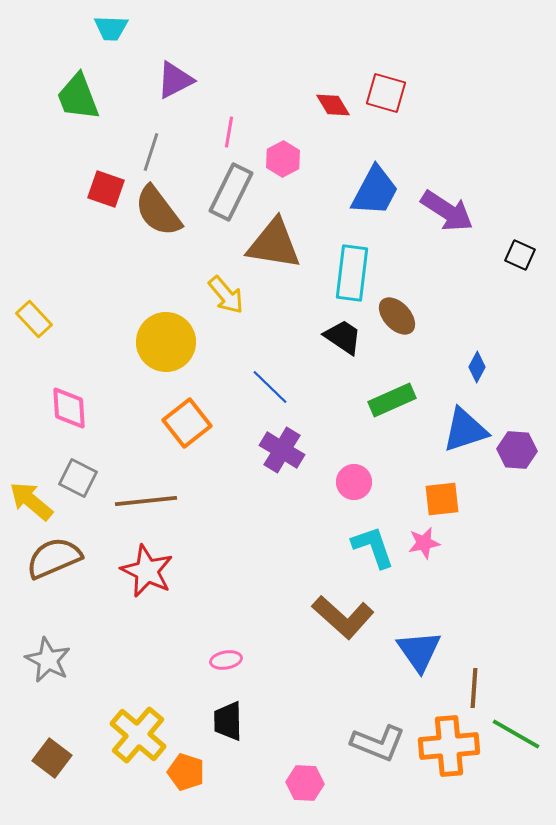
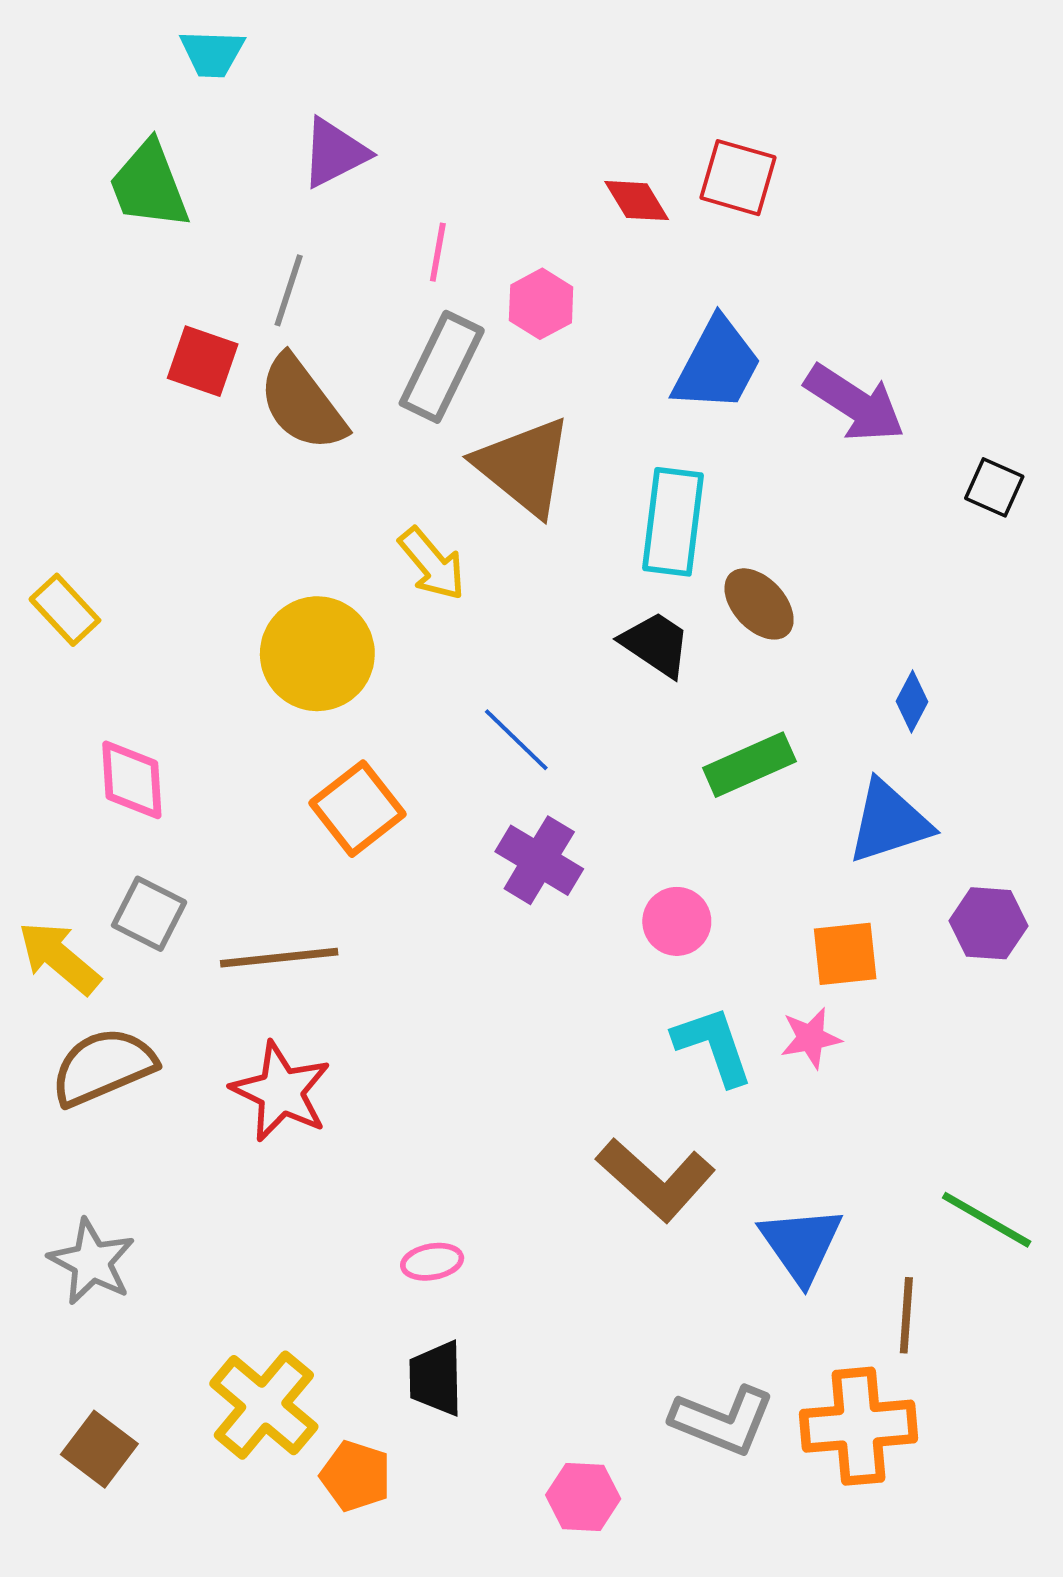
brown triangle: (274, 244) -> (524, 466), turned 30
purple hexagon: (517, 450) -> (988, 923), moved
green line: (516, 734) -> (987, 1220), moved

